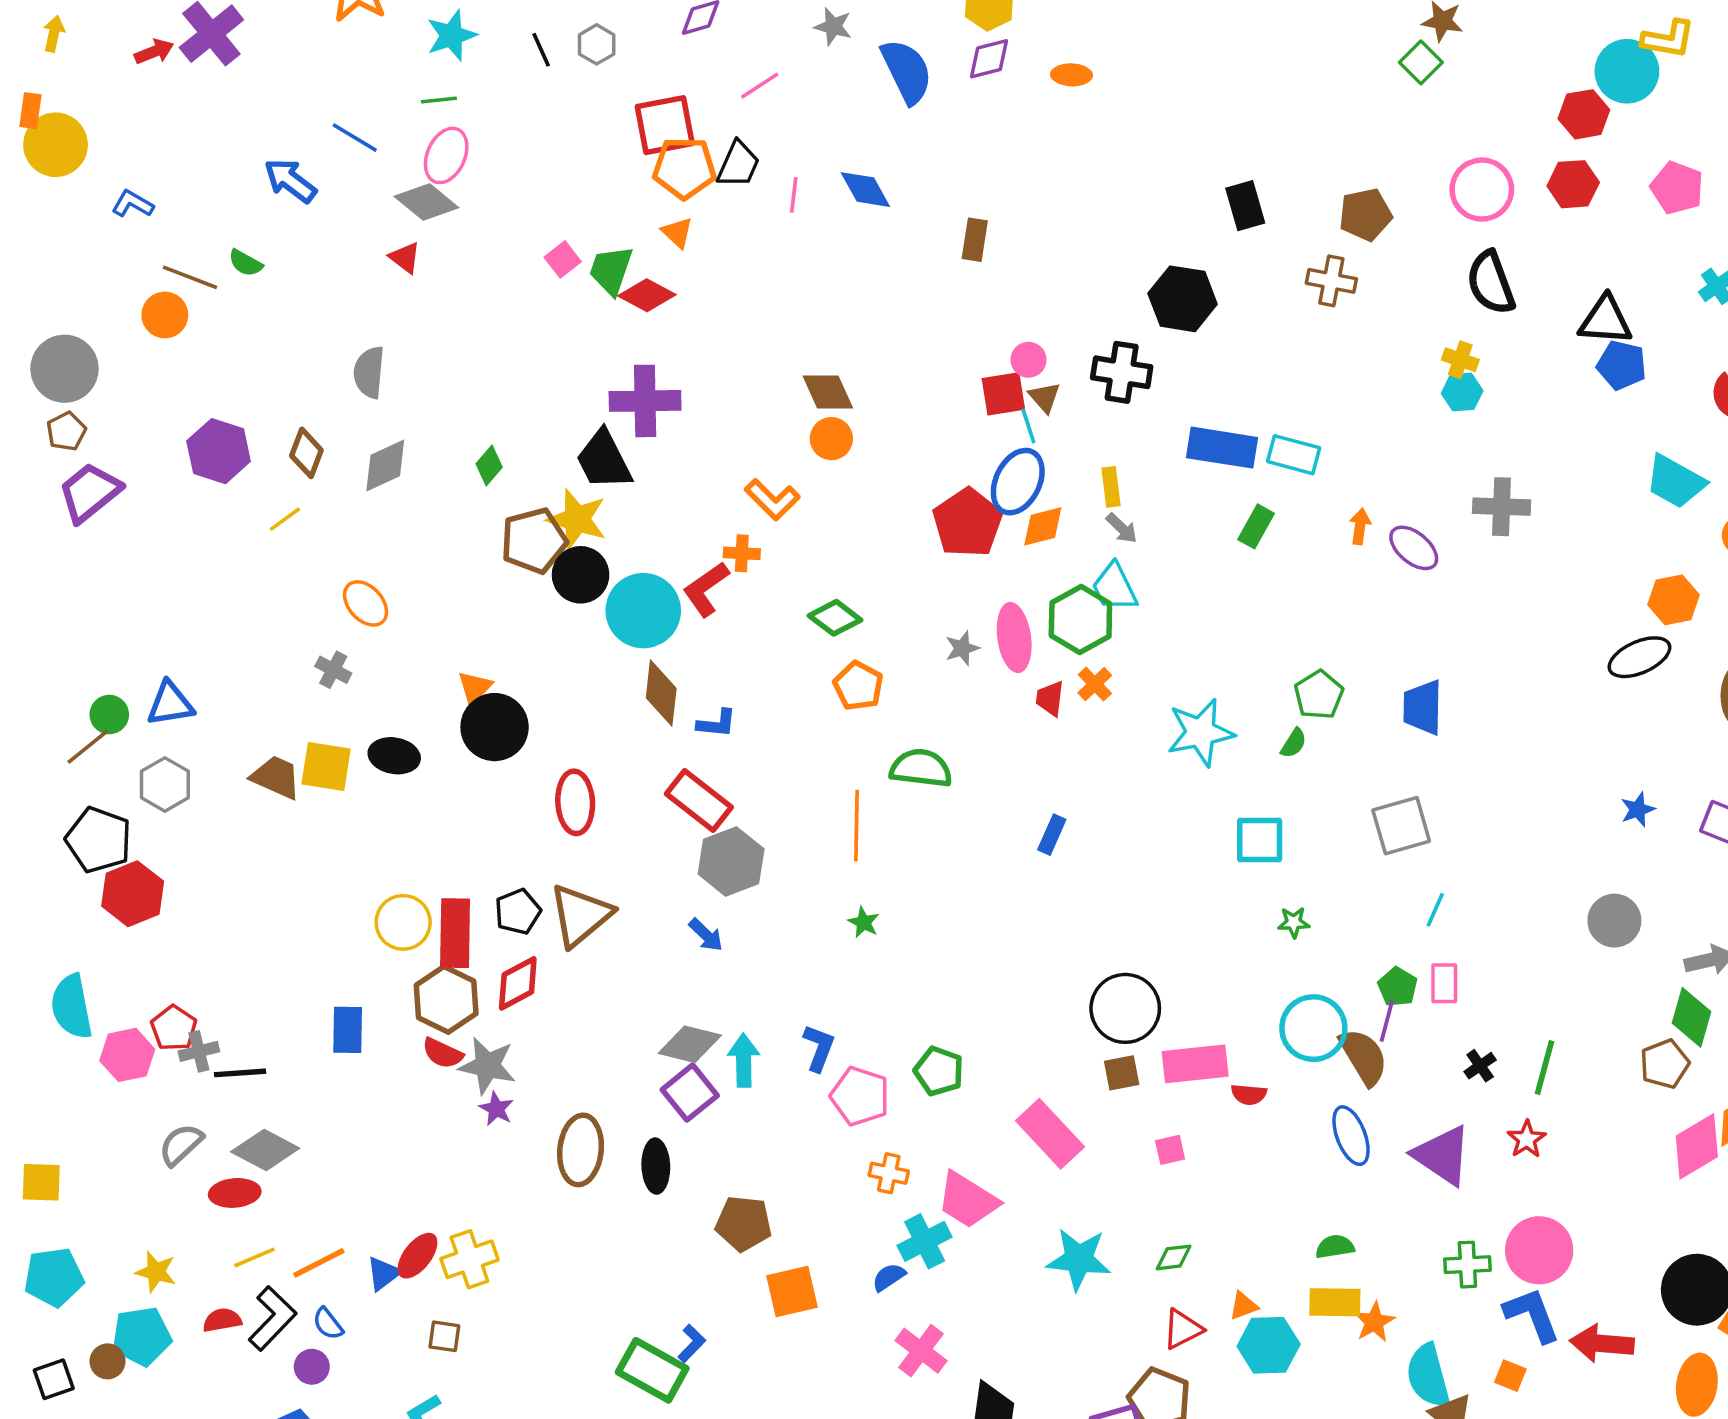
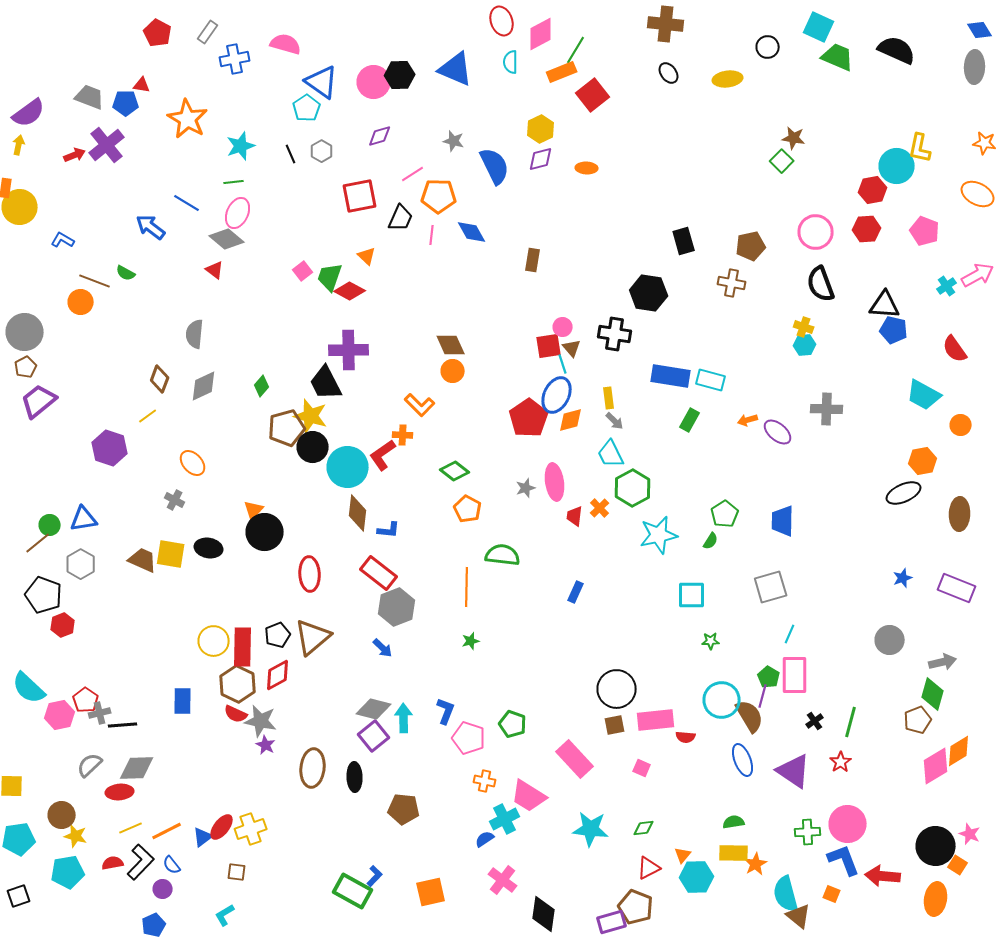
yellow L-shape: (1668, 39) -> (920, 148), turned 92
orange pentagon: (684, 168) -> (439, 196), moved
purple hexagon: (219, 451) -> (110, 448), moved
orange arrow: (1360, 526) -> (748, 420), turned -114
green hexagon: (1080, 620) -> (633, 488), moved
red hexagon: (133, 894) -> (63, 625), size x0.7
green star: (864, 922) -> (471, 641), turned 30
pink rectangle: (1444, 983) -> (795, 675), size x1.6
cyan semicircle: (72, 1007) -> (29, 688), turned -36
gray diamond: (265, 1150) -> (137, 768), turned -30
pink square: (1170, 1150) -> (642, 768), turned 36
orange square: (792, 1291) -> (431, 892), moved
orange triangle: (1244, 1306) -> (683, 855), turned -30
brown circle: (108, 1361) -> (62, 815), moved, size x1.4

